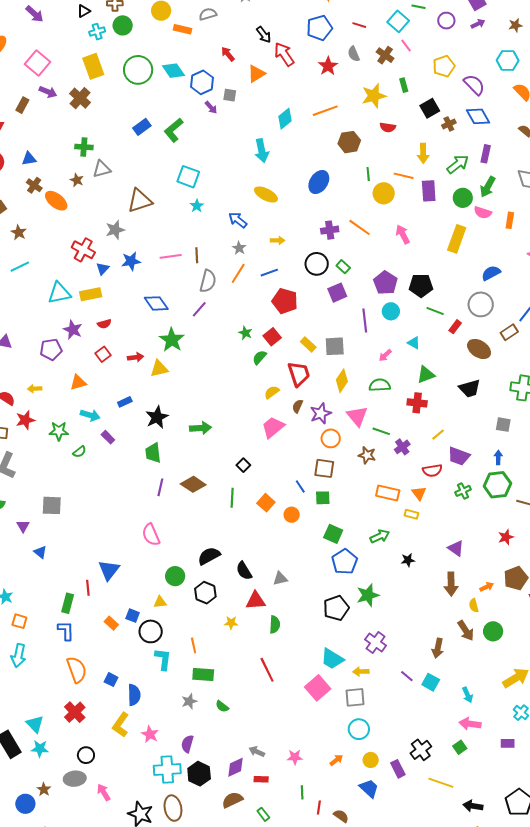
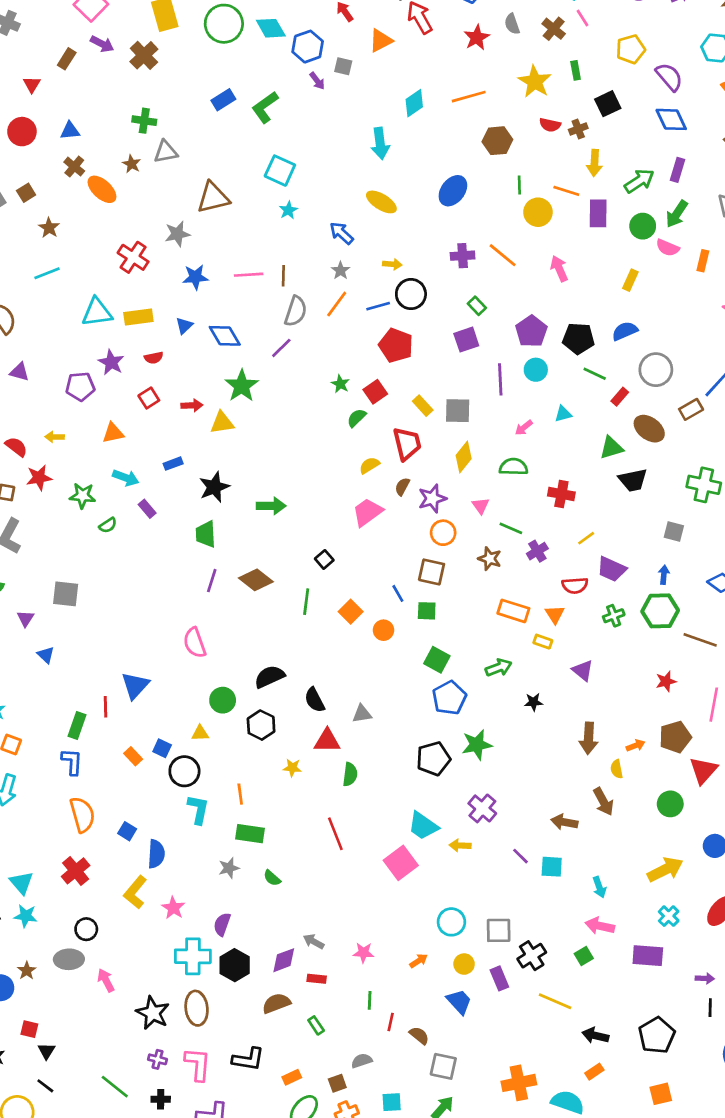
yellow star: (374, 96) -> (535, 82), turned -30
brown cross: (449, 124) -> (578, 129), moved
yellow rectangle: (457, 239) -> (630, 280), size x0.6
black circle: (317, 264) -> (411, 294), moved
blue triangle: (103, 269) -> (184, 326), moved
blue semicircle: (491, 273) -> (625, 331), moved
cyan triangle: (414, 343) -> (563, 414), turned -48
green triangle: (426, 375) -> (611, 448), moved
pink triangle: (357, 416) -> (481, 506), size x0.6
purple triangle: (456, 548) -> (583, 670), moved
green circle: (493, 631) -> (670, 804), moved
brown arrow: (438, 648) -> (564, 822), turned 84
cyan square: (431, 682) -> (552, 867), turned -30
gray square: (355, 697) -> (499, 930), moved
purple rectangle: (508, 743) -> (648, 956), size x1.6

